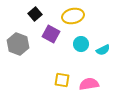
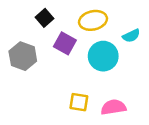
cyan circle: (81, 44) -> (103, 56), size x1.5
cyan semicircle: (103, 50) -> (131, 36), moved

